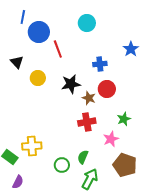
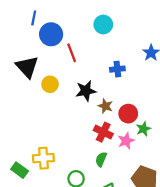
black triangle: (17, 62) -> (27, 67), size x1.6
red circle: (107, 89) -> (128, 114), moved
red cross: (87, 122) -> (103, 132), turned 36
pink star: (111, 139) -> (126, 141), moved
green semicircle: (83, 157) -> (101, 159), moved

